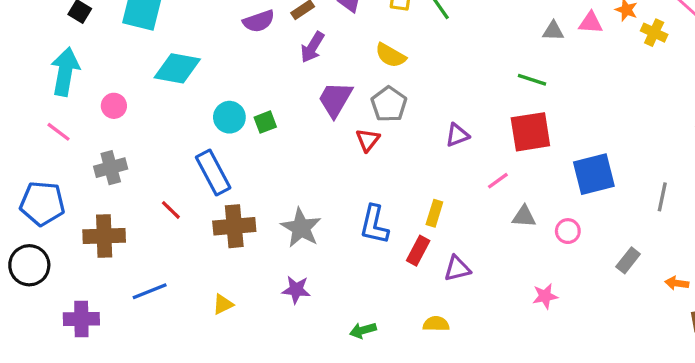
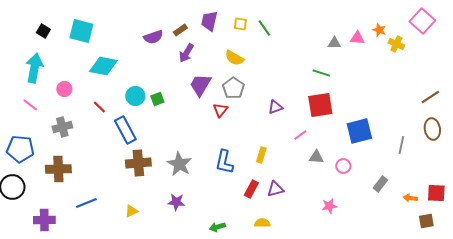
red line: (171, 210) -> (99, 107), moved
red rectangle: (418, 251) -> (251, 189), moved

